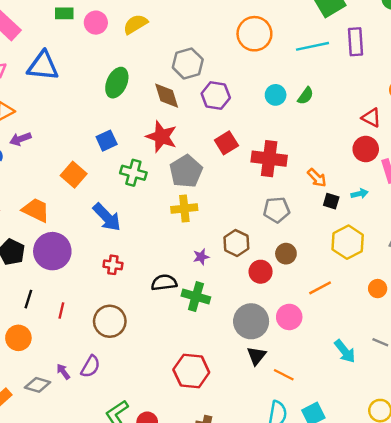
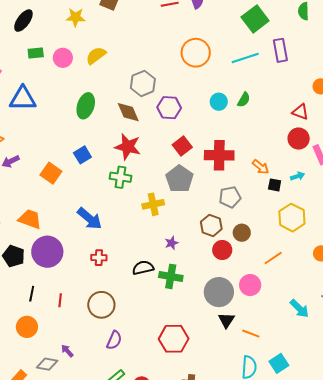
gray pentagon: (186, 171) -> (179, 179), moved
green cross: (133, 173) -> (120, 177), moved
orange square: (74, 175) -> (51, 173), moved
brown hexagon: (236, 243) -> (211, 225), moved
purple semicircle: (91, 367) -> (114, 340), moved

